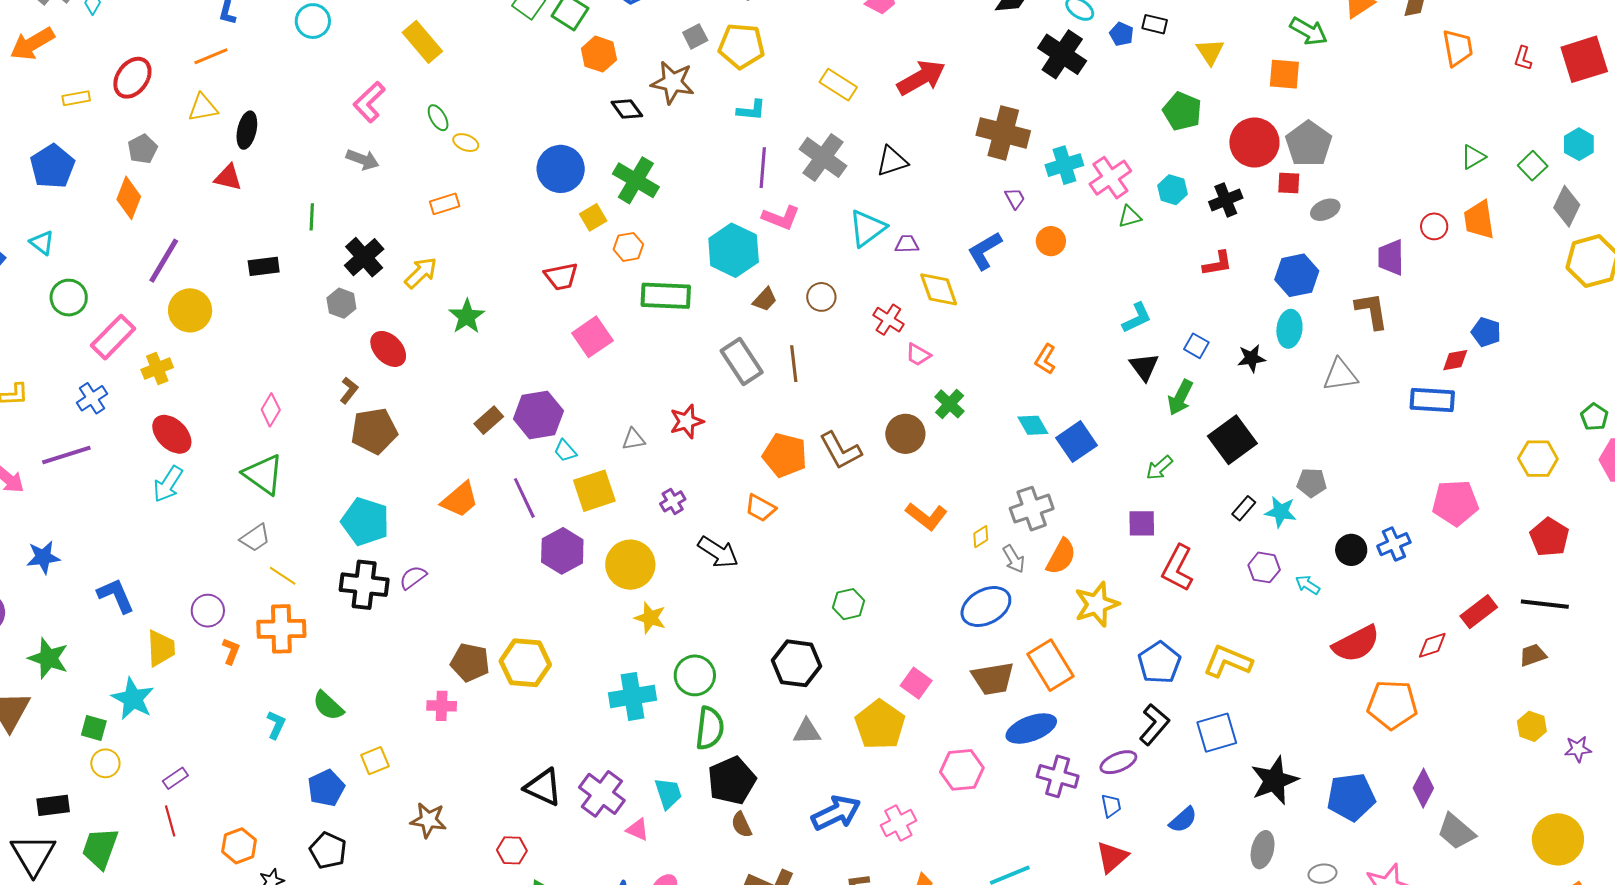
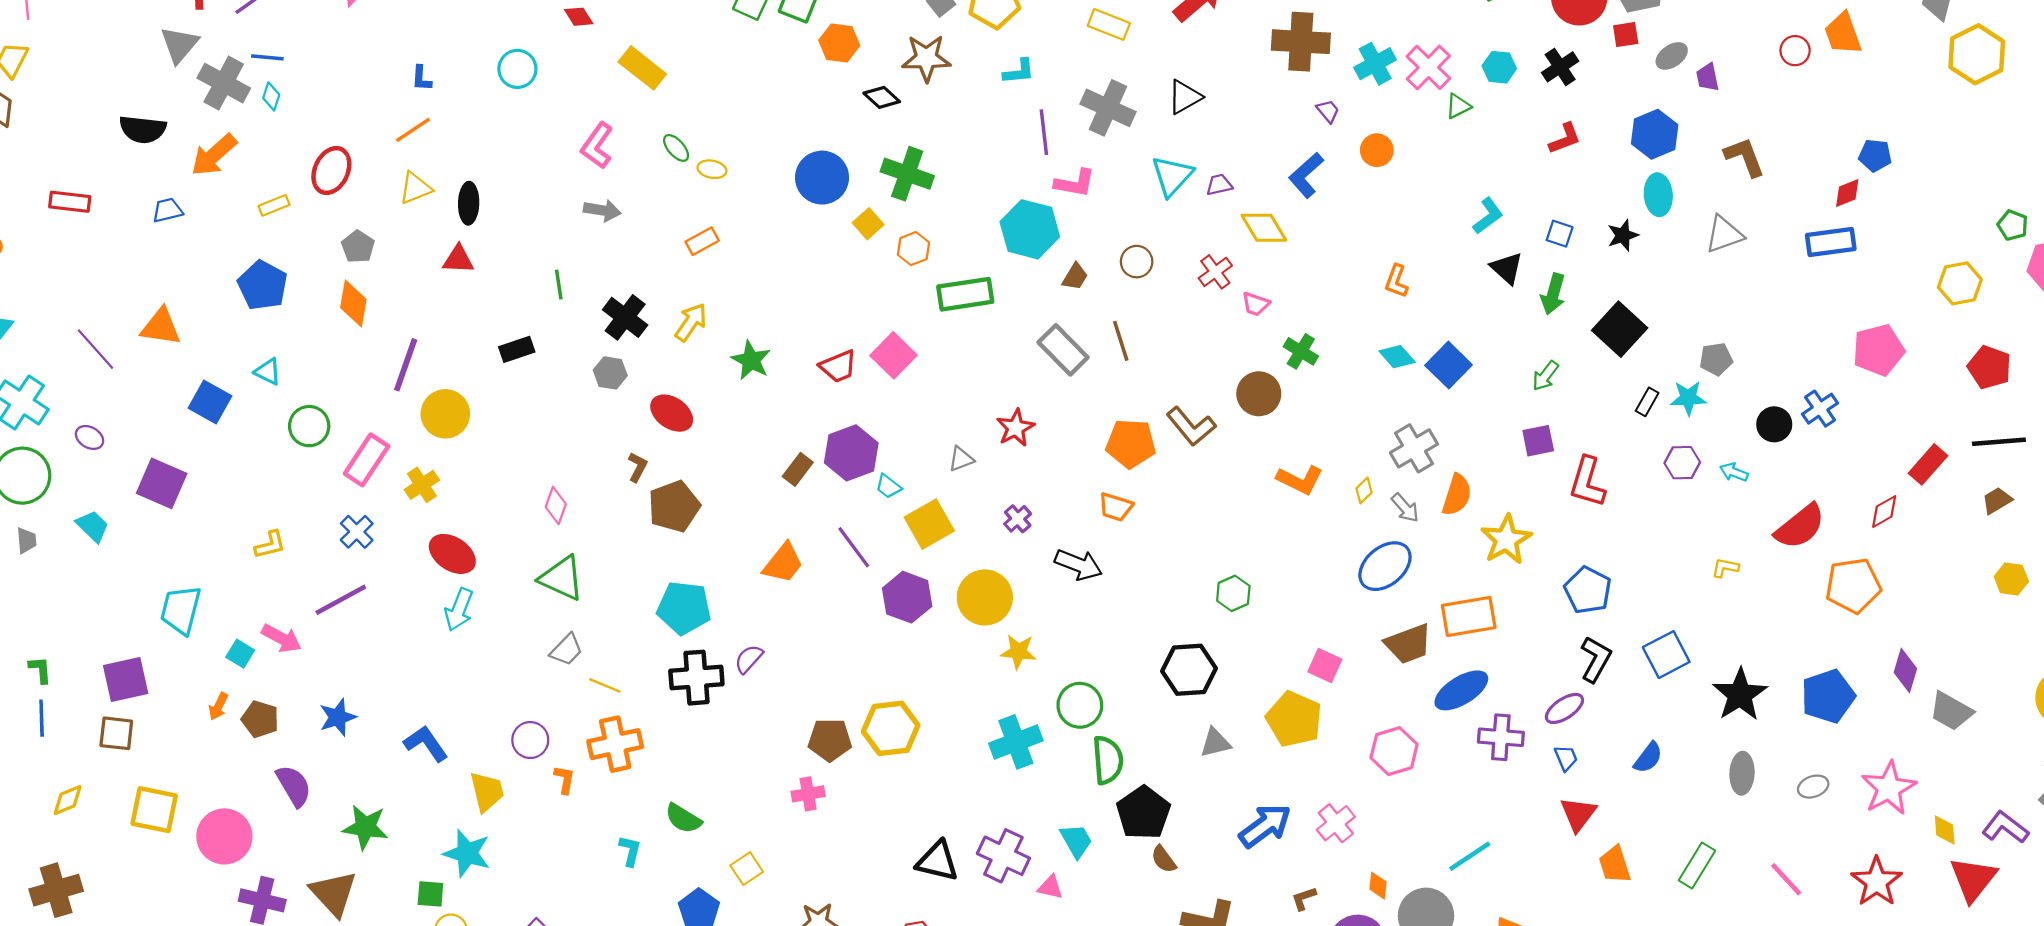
purple trapezoid: (1391, 257) -> (1708, 77), moved, size x0.7
red trapezoid: (561, 276) -> (838, 366), moved
red cross: (888, 320) -> (1215, 272), turned 32
yellow L-shape: (1228, 661) -> (1725, 568), moved, size x0.5
orange rectangle: (1051, 665) -> (1469, 616), turned -57

